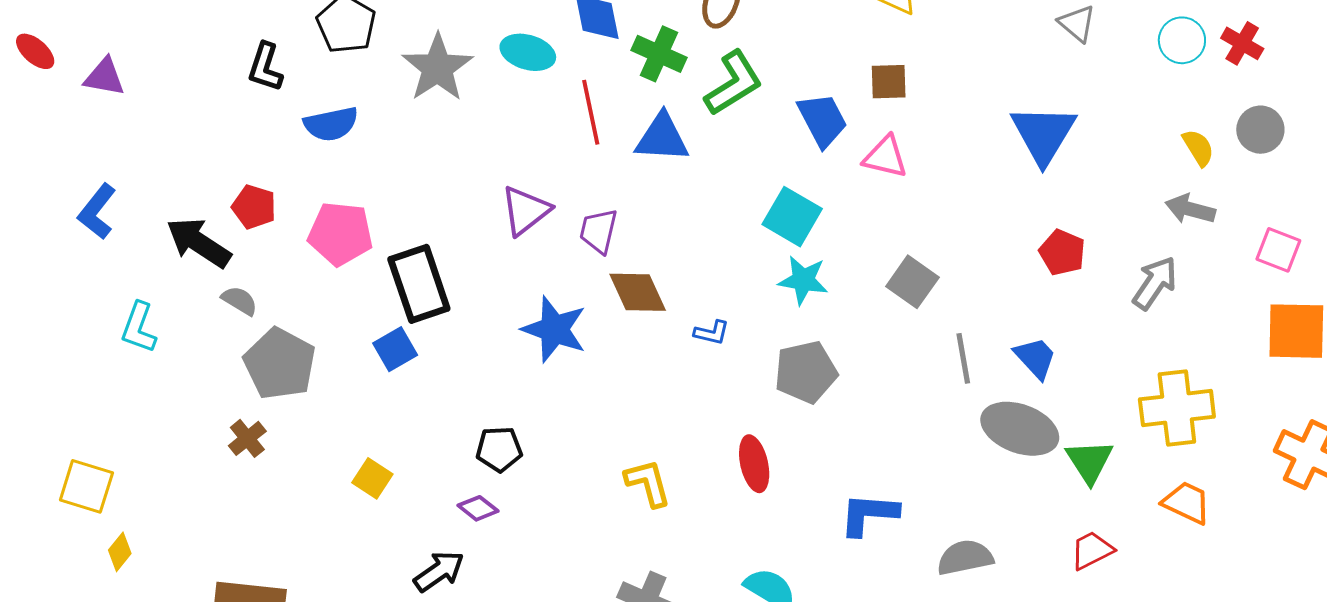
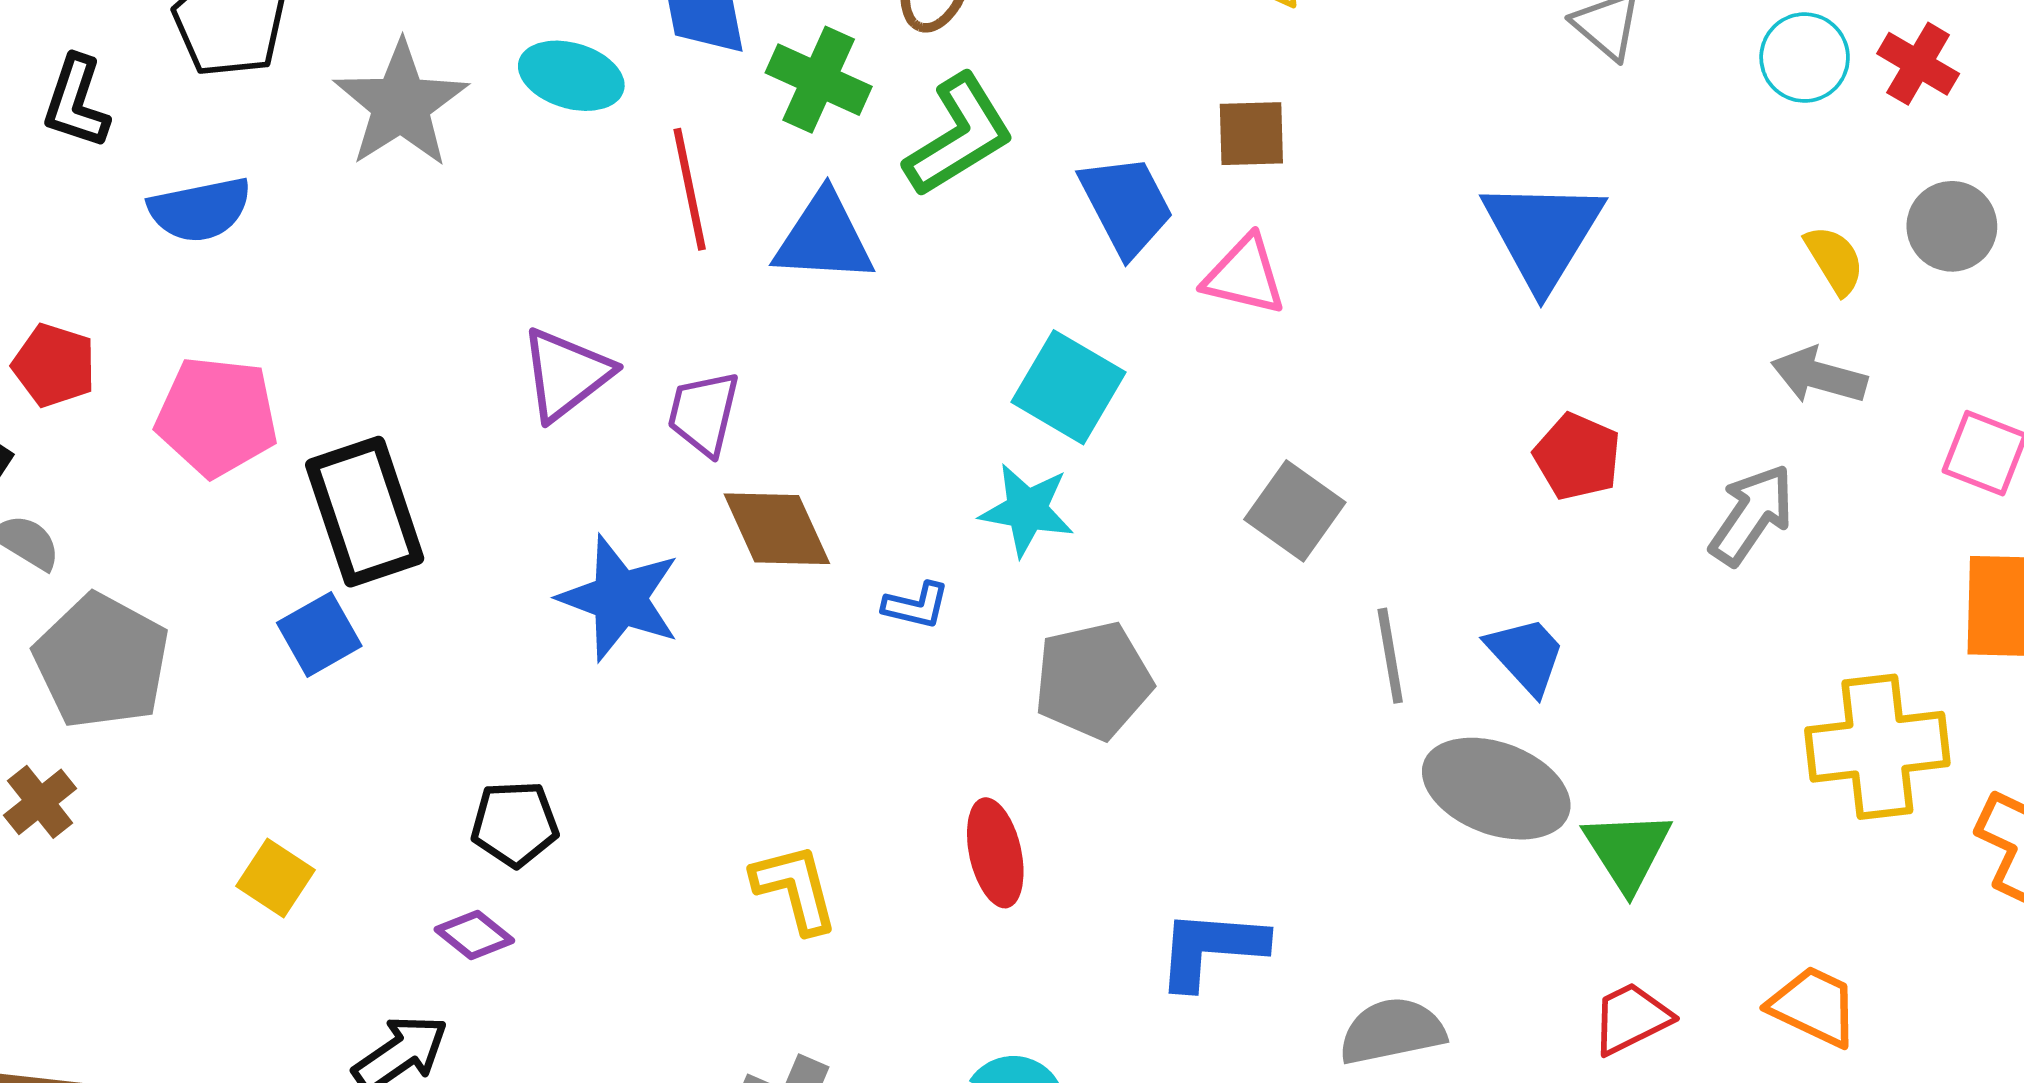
cyan star: (803, 280) -> (1027, 510), moved
yellow cross: (1177, 408) -> (1877, 747), moved
orange trapezoid: (1187, 503) -> (1814, 1006), moved

